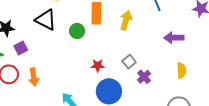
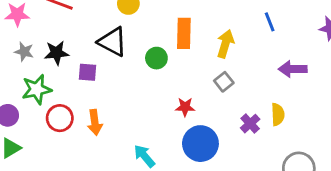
purple square: (21, 48) -> (87, 72), moved, turned 32
gray square: (129, 62) -> (224, 82), moved
yellow semicircle: (182, 70) -> (278, 114), moved

